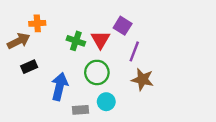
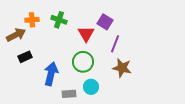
green cross: (76, 41) -> (59, 20), moved

